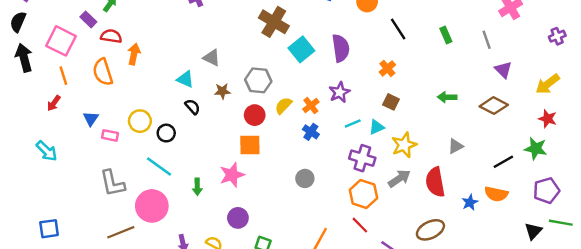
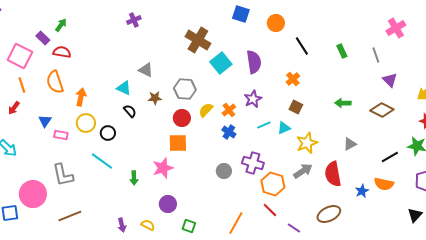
orange arrow: (134, 54) -> (81, 97), moved
purple cross: (362, 158) -> (253, 163), moved
pink circle: (152, 206) -> (33, 194), moved

